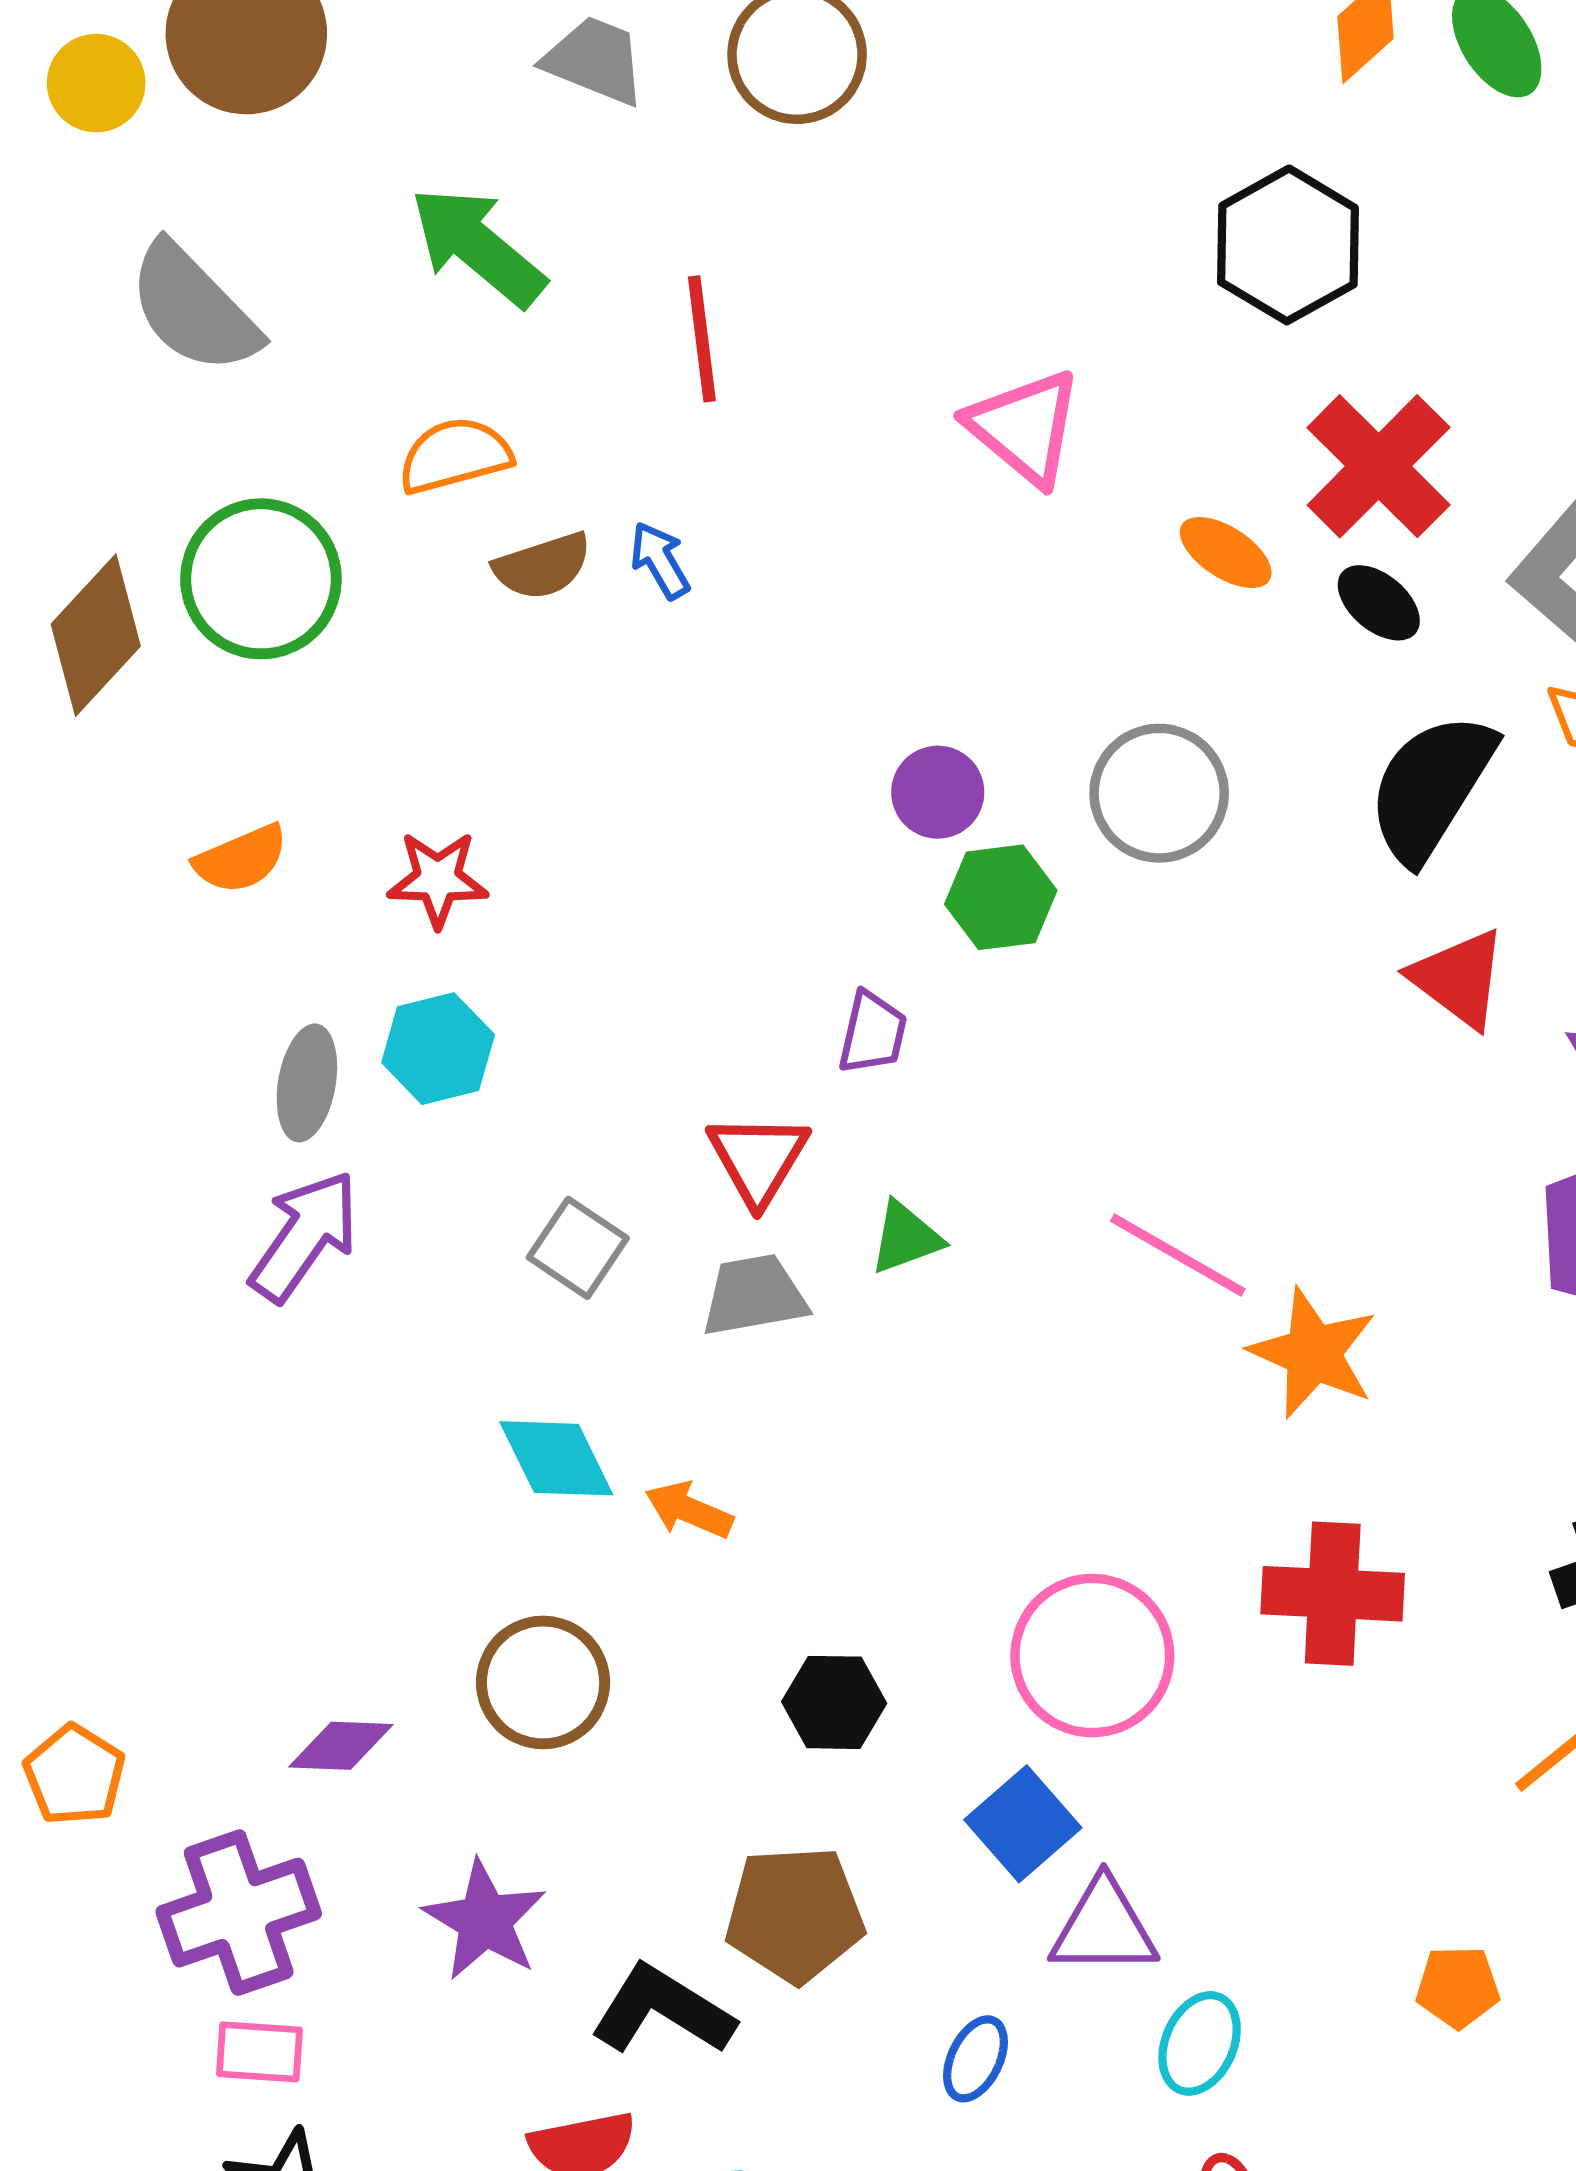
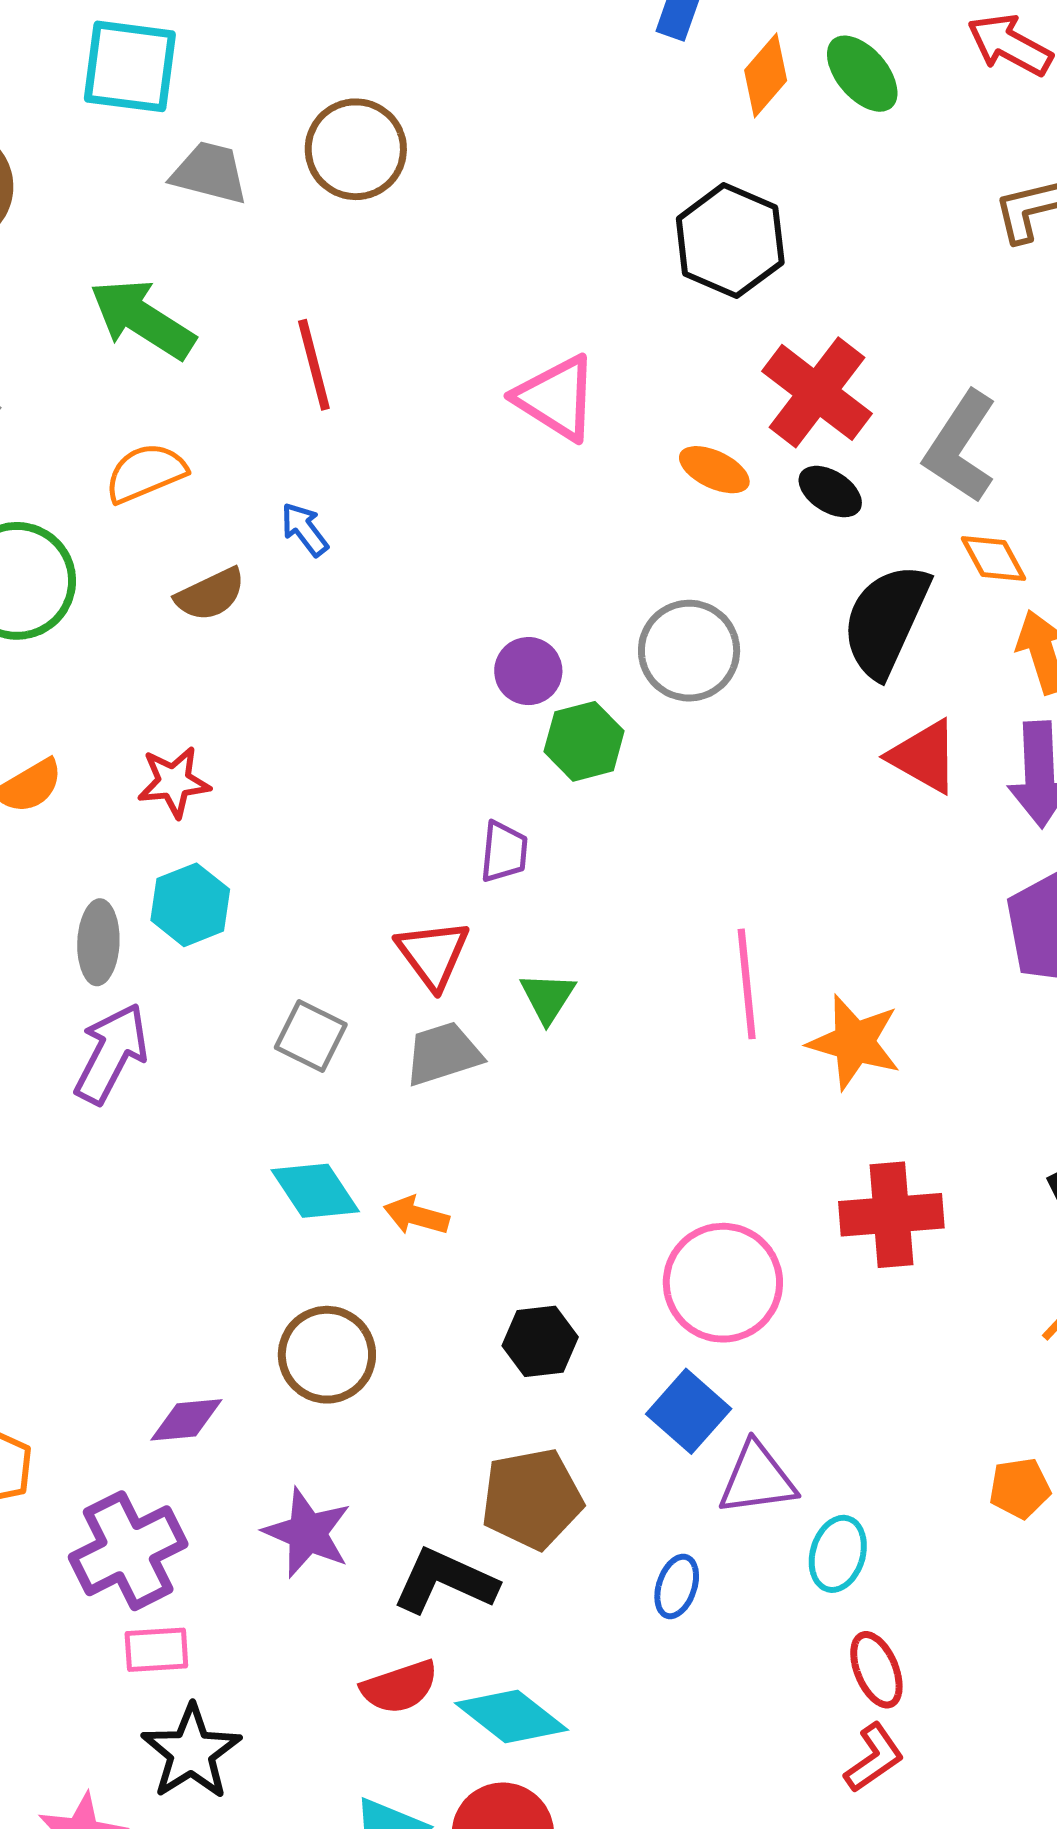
brown semicircle: (542, 566) -> (210, 594), moved
green triangle: (906, 1238) -> (548, 997), turned -30
pink line: (1178, 1255) -> (747, 984), turned 62

